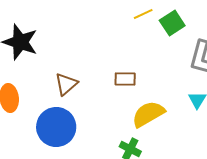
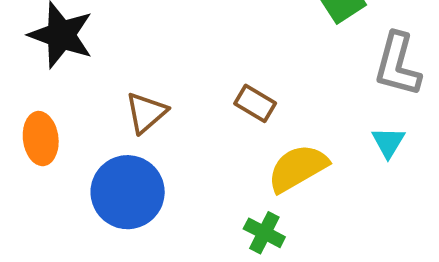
brown rectangle: (125, 79) -> (255, 103), turned 30

